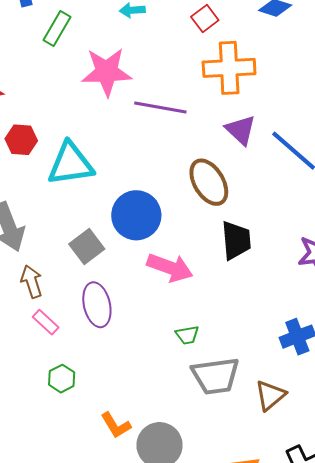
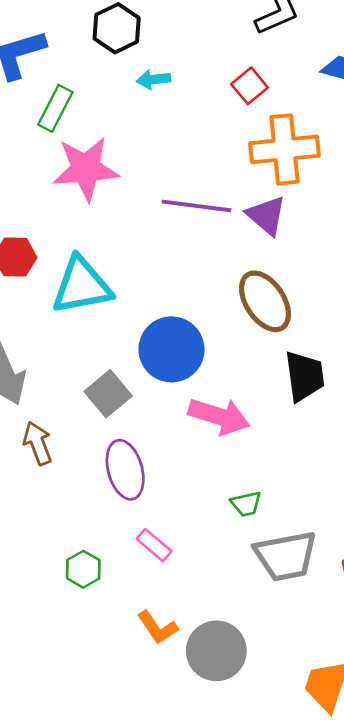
pink star: (107, 72) -> (86, 169), moved
purple triangle: (241, 130) -> (266, 215), moved
pink rectangle: (46, 322) -> (154, 545), moved

